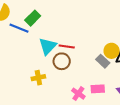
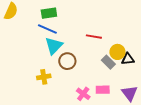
green rectangle: (33, 18) -> (49, 13), moved, turned 35
blue line: (19, 28) -> (47, 29), moved
red line: (67, 47) -> (94, 37), moved

